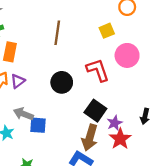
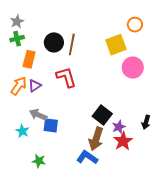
yellow square: (107, 31) -> (116, 45), size x1.5
red L-shape: (98, 70) -> (66, 77), moved
black circle: (62, 82) -> (54, 42), moved

